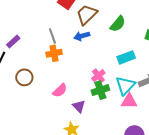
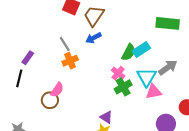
green semicircle: (118, 24) -> (129, 52), moved
brown circle: (24, 77) -> (50, 100), moved
pink semicircle: (60, 90) -> (57, 90), moved
purple triangle: (79, 106) -> (106, 117), moved

